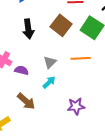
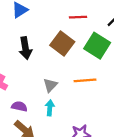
purple semicircle: (21, 70) -> (19, 106), moved
cyan arrow: (49, 82) -> (50, 108), turned -40

